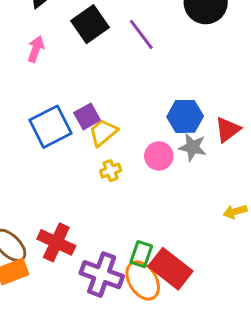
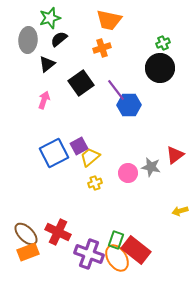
blue hexagon: (185, 116) -> (129, 105), moved

